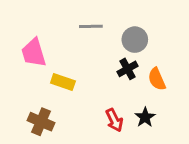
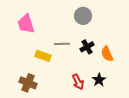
gray line: (91, 26) -> (62, 44), moved
gray circle: (135, 40) -> (83, 16), moved
pink trapezoid: (34, 53) -> (26, 24), moved

